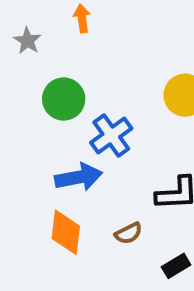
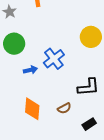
green circle: (64, 99) -> (14, 44), moved
blue arrow: (79, 177) -> (30, 70), moved, size x0.6

